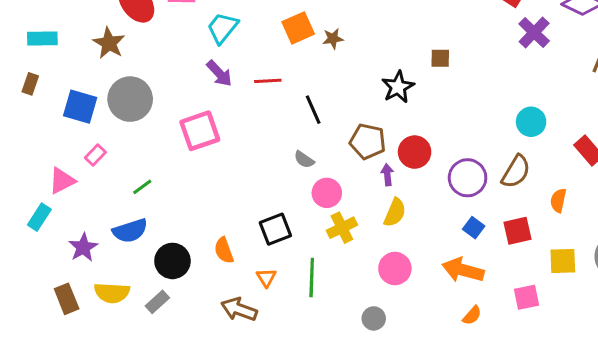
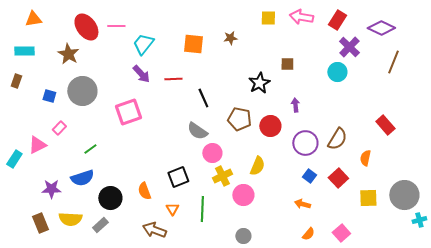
orange square: (298, 28) -> (193, 44), turned 30
brown star: (333, 39) -> (230, 38), moved
blue square: (80, 107) -> (49, 96), size x0.6
cyan circle: (531, 122) -> (337, 72), moved
gray semicircle: (304, 160) -> (197, 131), size x1.5
purple arrow: (387, 175) -> (295, 105), moved
cyan rectangle: (39, 217) -> (14, 159), moved
red square: (517, 231) -> (338, 178), turned -30
purple star: (83, 247) -> (51, 189), turned 30
pink circle: (395, 269) -> (243, 195), moved
orange arrow: (463, 270) -> (302, 204), size x0.6
pink square: (527, 297) -> (341, 233), moved, turned -30

